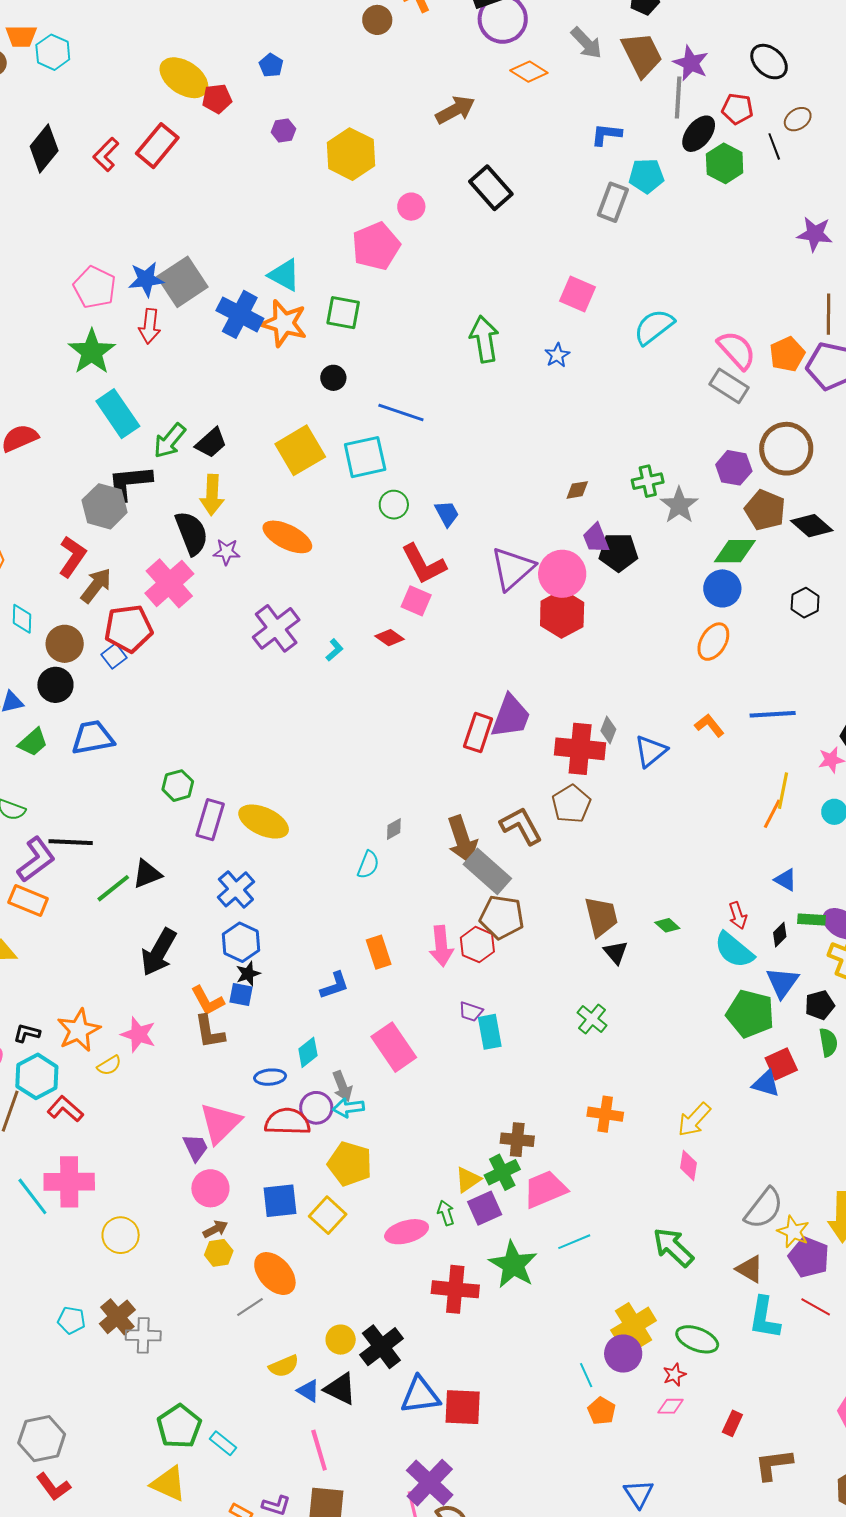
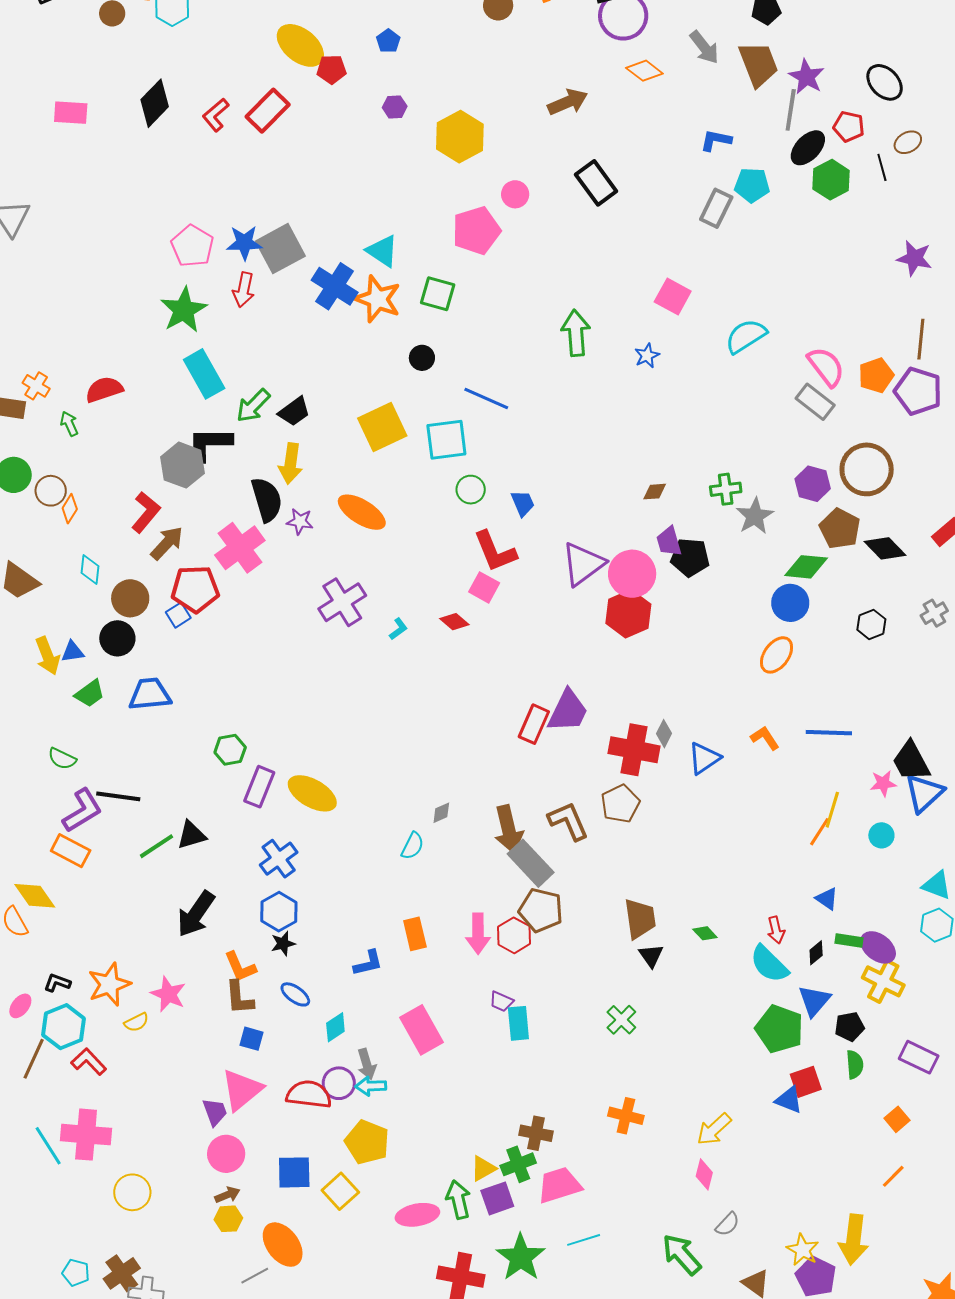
blue square: (241, 994) -> (252, 1039), moved
blue ellipse: (270, 1077) -> (295, 994), moved, turned 36
gray semicircle: (764, 1208) -> (728, 1224), moved, size x0.6
green arrow: (446, 1213) -> (458, 1200), size x1.5

